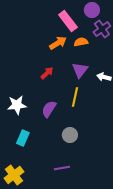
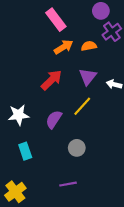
pink rectangle: (68, 21) -> (56, 20), moved
red arrow: (47, 73) -> (52, 80), size x1.5
yellow line: (75, 97) -> (82, 106), turned 30
cyan rectangle: (23, 138) -> (25, 151), turned -42

